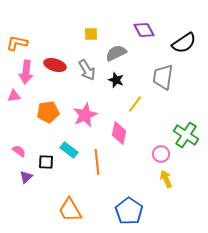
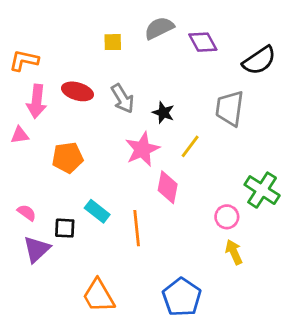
yellow square: (91, 34) -> (113, 42), moved
gray semicircle: (116, 53) -> (159, 28), moved
pink star: (85, 115) -> (142, 149), moved
purple triangle: (26, 177) -> (37, 249), size x1.5

